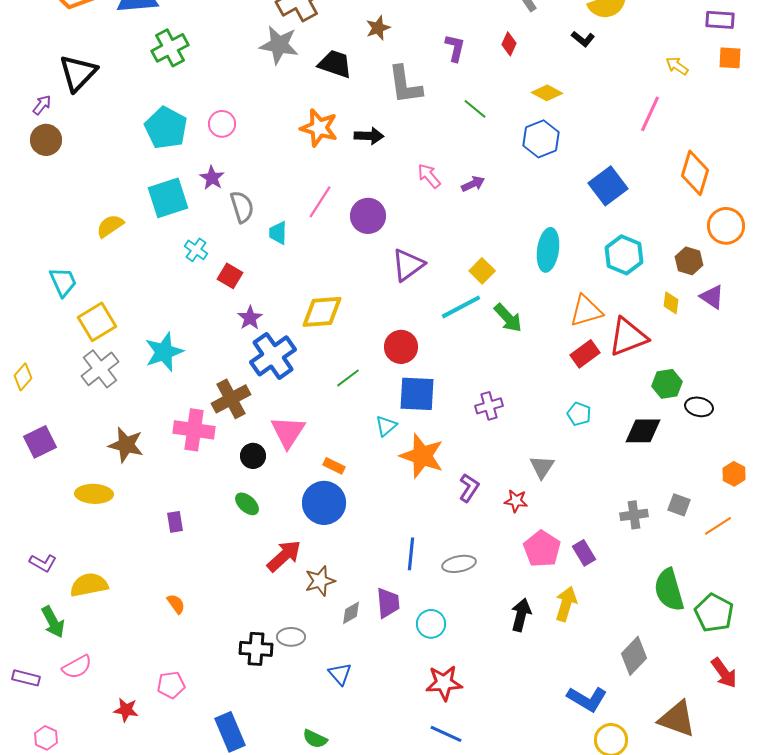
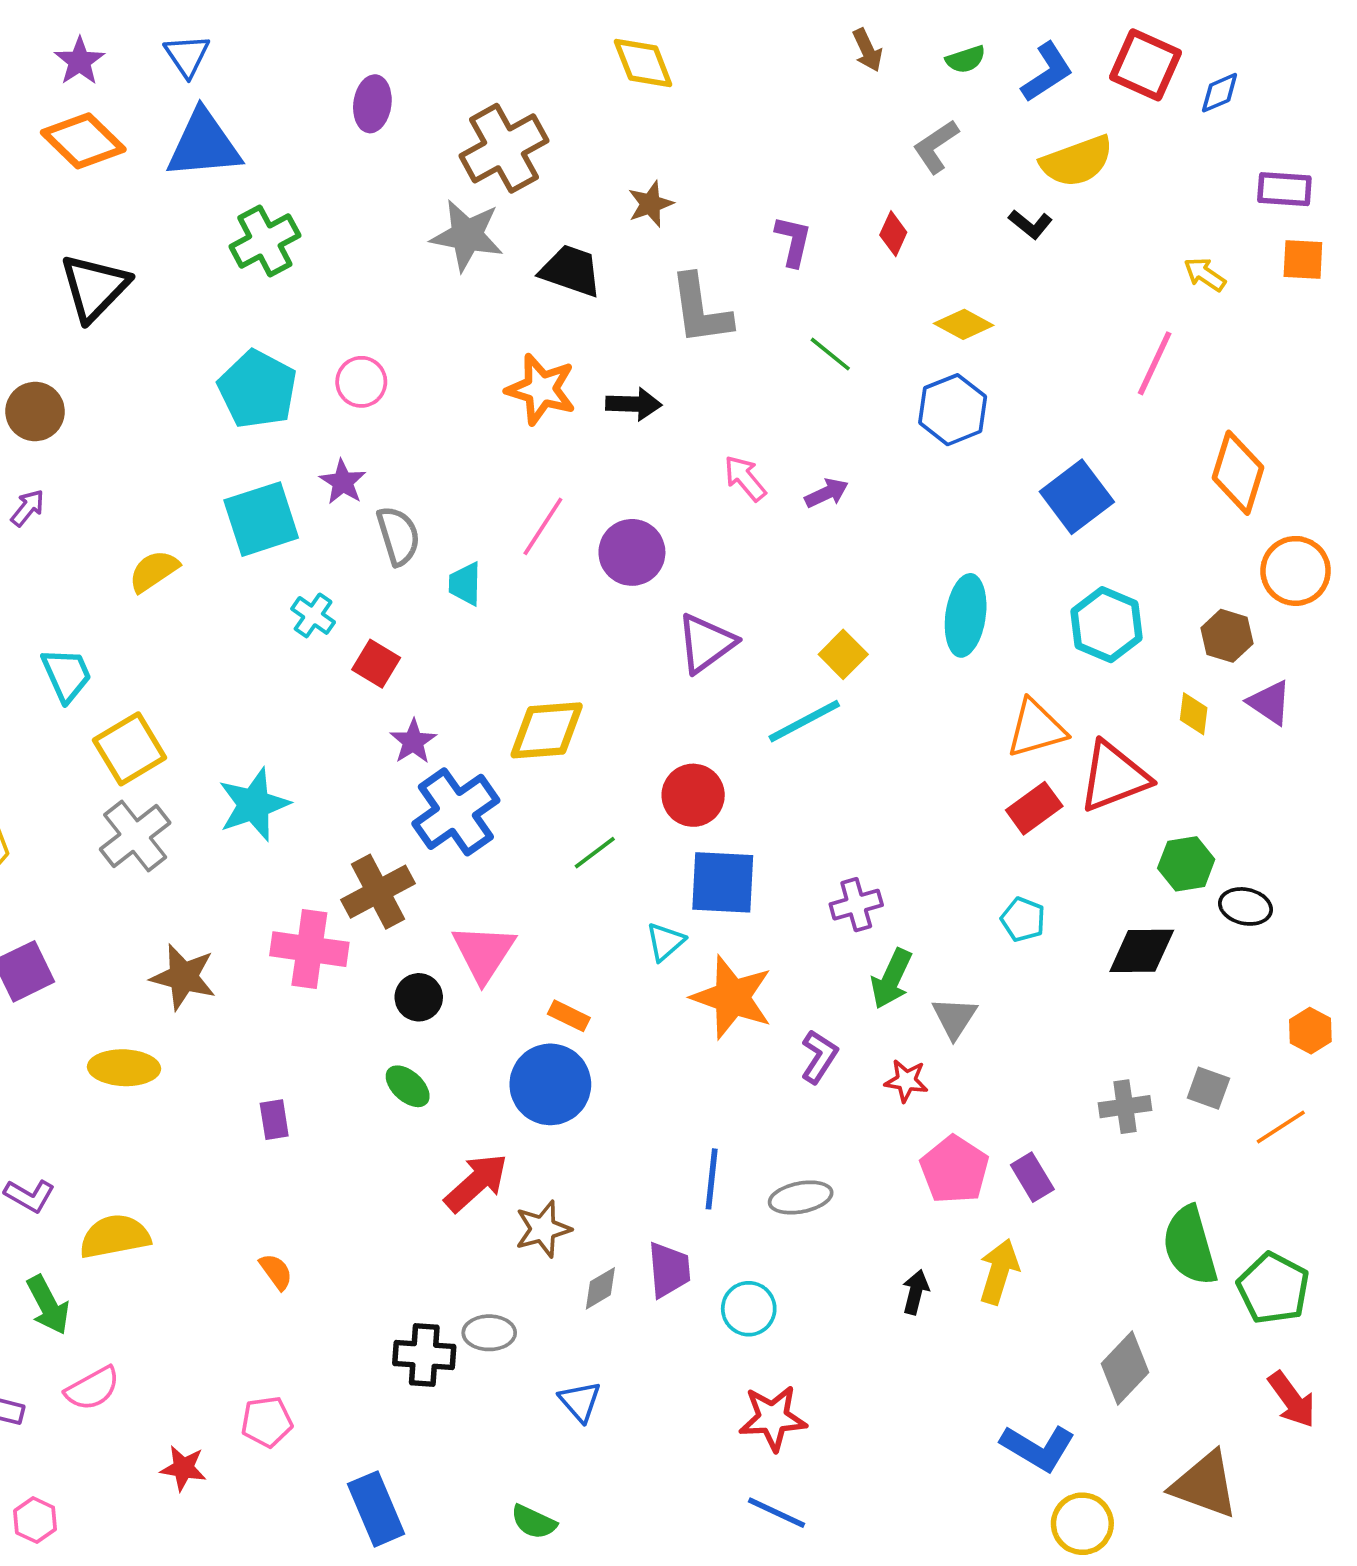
purple arrow: (42, 105) -> (28, 508), moved
green arrow: (508, 318) -> (891, 979), moved, turned 68
black arrow: (521, 615) -> (916, 1292), size x0.7

